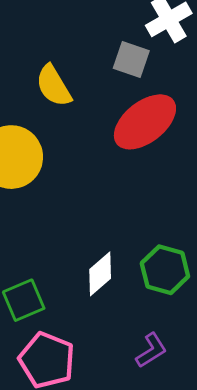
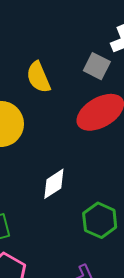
white diamond: (100, 274) -> (54, 184), moved

